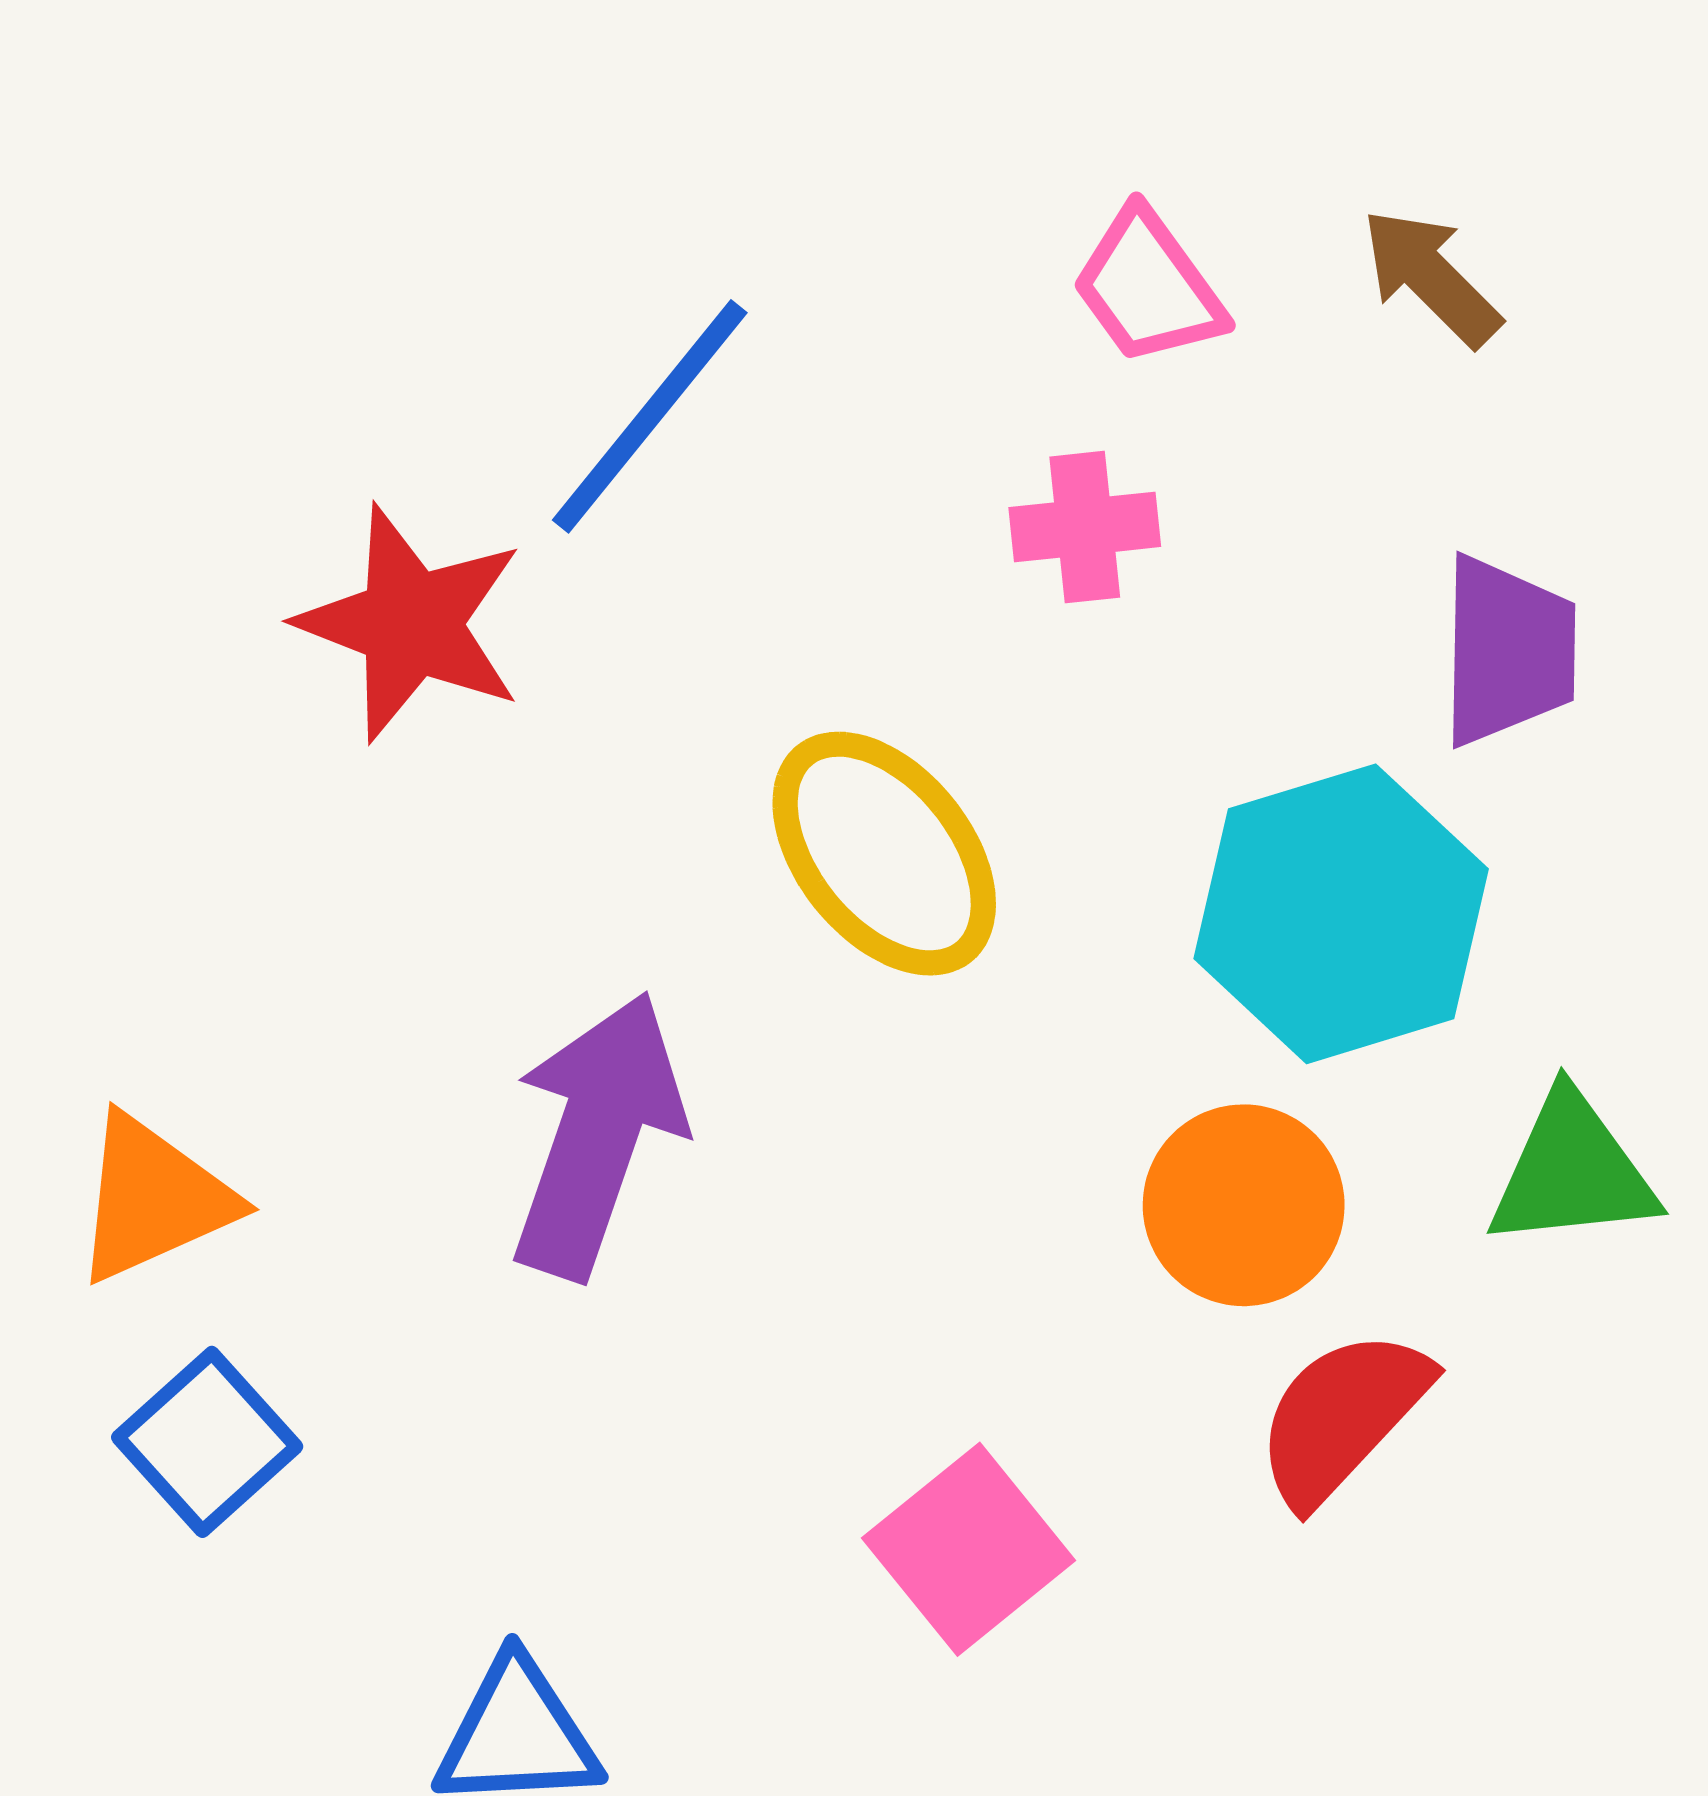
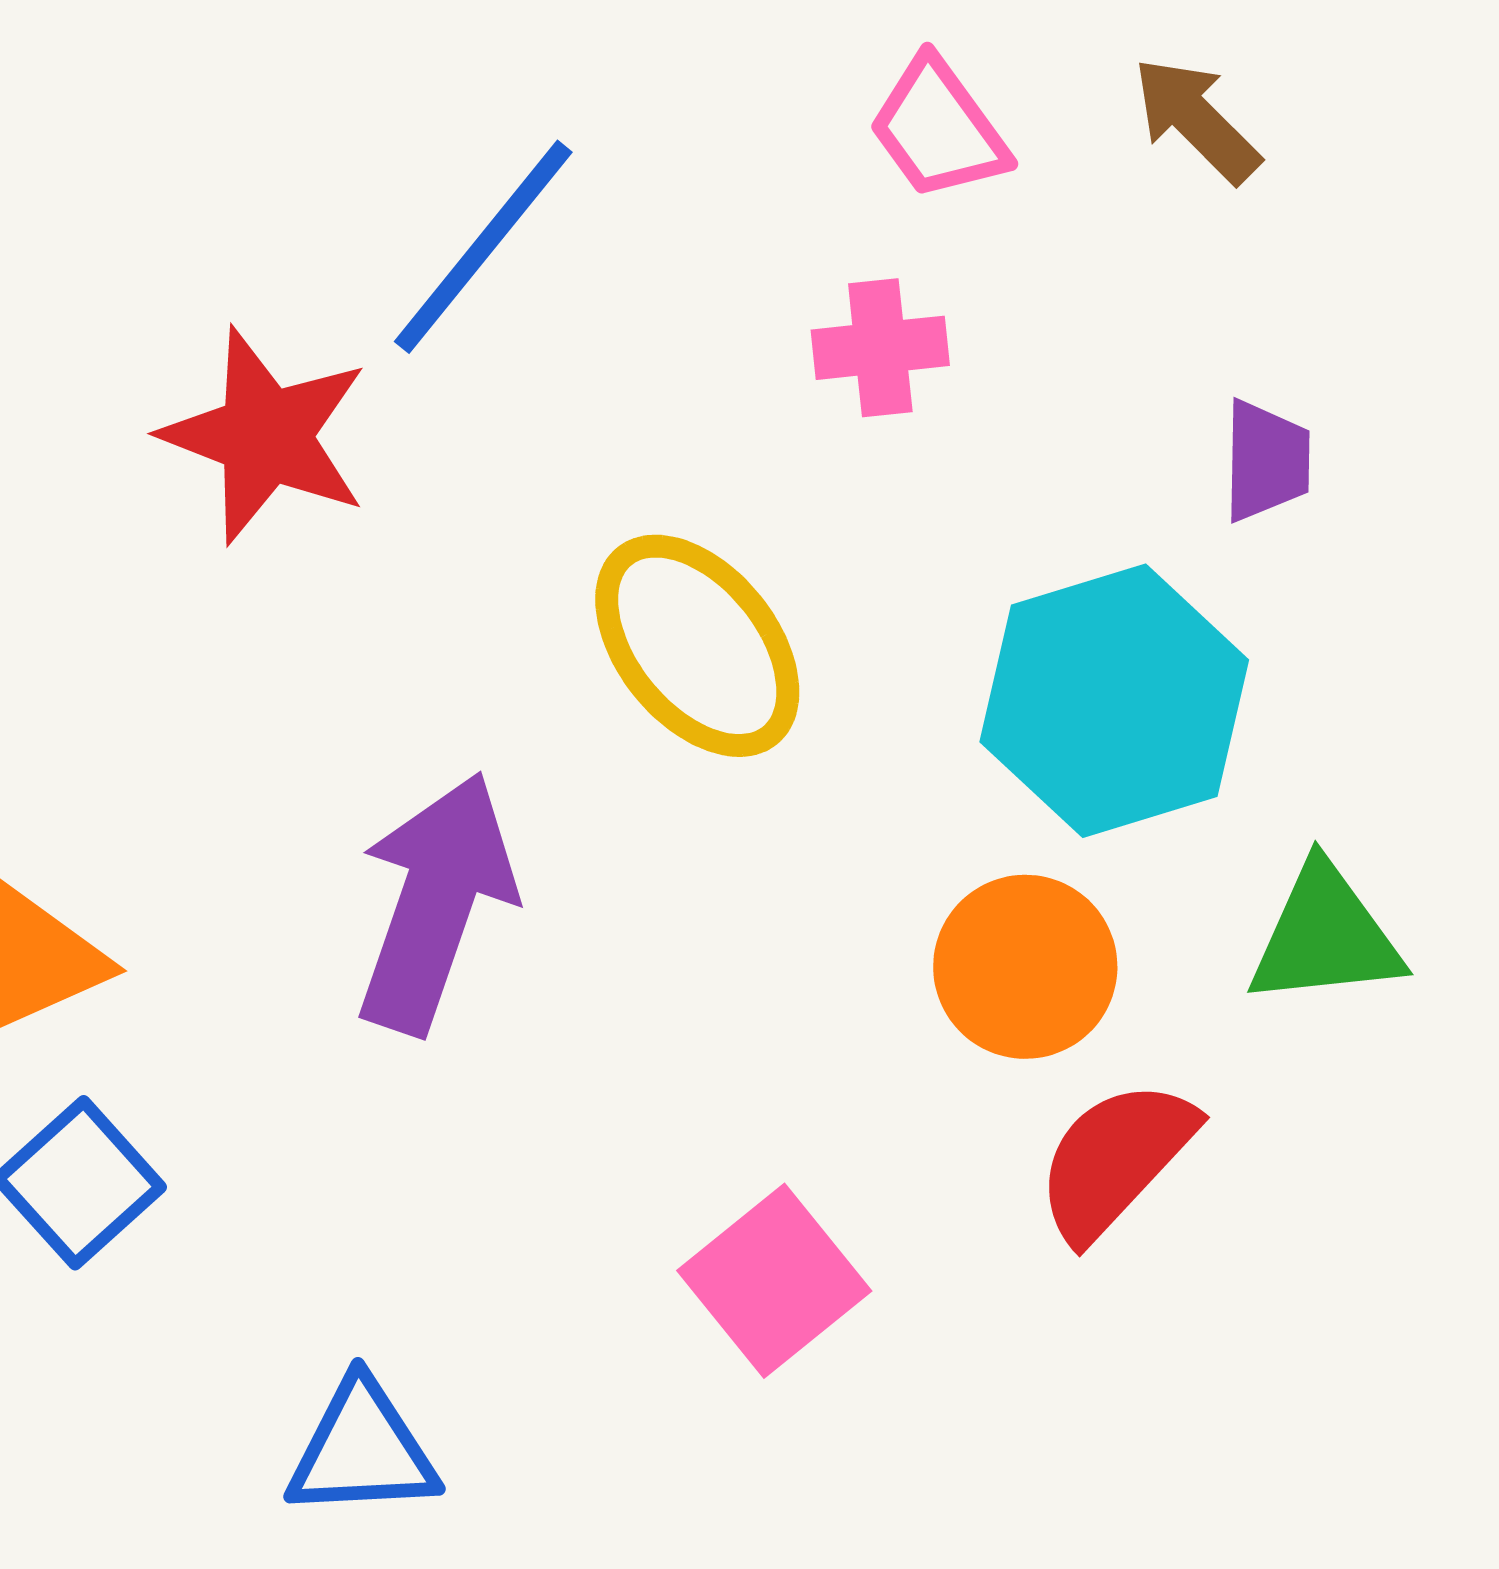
purple trapezoid: (1508, 651) -> (1266, 461), size x0.7

